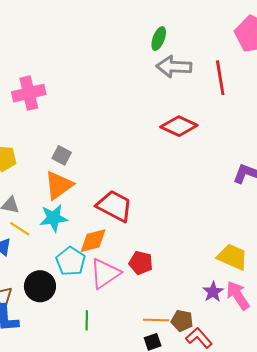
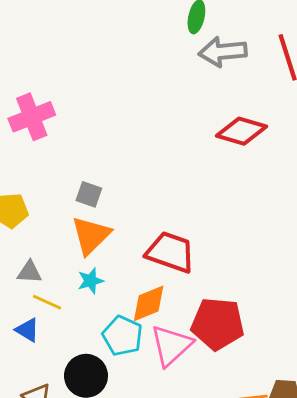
cyan star: (54, 218) -> (91, 281), size x0.7
red pentagon: (141, 263) -> (218, 324), size x1.6

